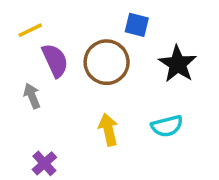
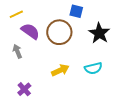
purple semicircle: (55, 60) -> (30, 31), turned -30
yellow arrow: (108, 130) -> (60, 70), turned 78

